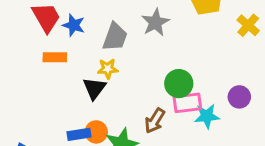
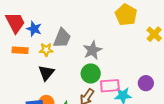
gray star: (155, 22) -> (92, 50), moved
yellow star: (108, 69) -> (46, 50), moved
green circle: (179, 84) -> (91, 74), moved

